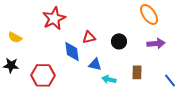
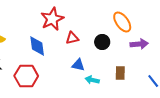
orange ellipse: (149, 14) -> (122, 22), moved
red star: (54, 18) -> (52, 19), moved
blue diamond: (72, 51) -> (37, 46), moved

